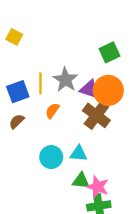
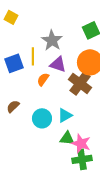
gray star: (65, 80) -> (52, 40), moved
purple triangle: (89, 89) -> (58, 64), moved
brown semicircle: (17, 121) -> (13, 106), moved
cyan triangle: (79, 154) -> (65, 115), turned -35

